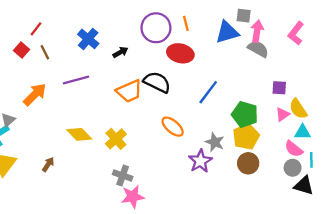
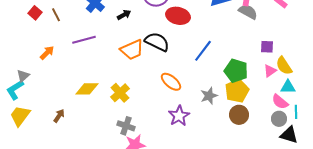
orange arrow: (35, 94) -> (47, 53), size x0.7
yellow diamond: (79, 134) -> (87, 89), turned -45
gray star: (215, 142) -> (209, 96), turned 30
purple star: (200, 161) -> (179, 116), moved

